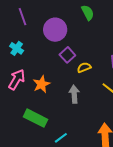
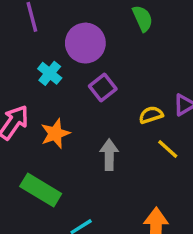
cyan cross: (17, 48) -> (50, 73), moved
yellow semicircle: (84, 67) -> (151, 115), moved

